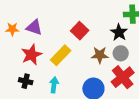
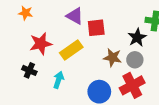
purple triangle: (34, 27) -> (75, 16), moved
red square: (80, 31) -> (96, 28), turned 30

